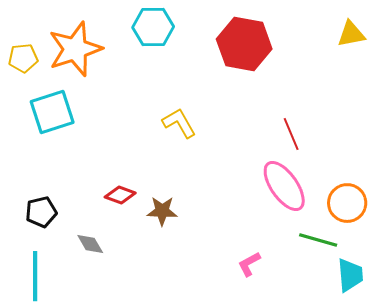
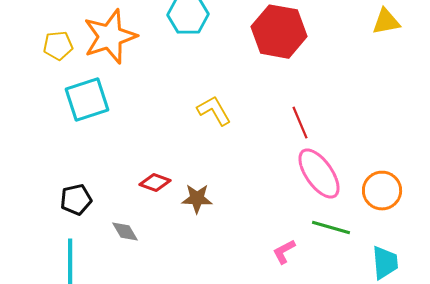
red line: (291, 134) -> (300, 123), moved
green line: (318, 240) -> (331, 228), moved

